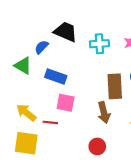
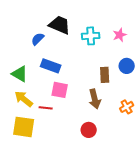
green triangle: (23, 66) -> (20, 74), moved
brown rectangle: (115, 86) -> (105, 75), size x0.7

